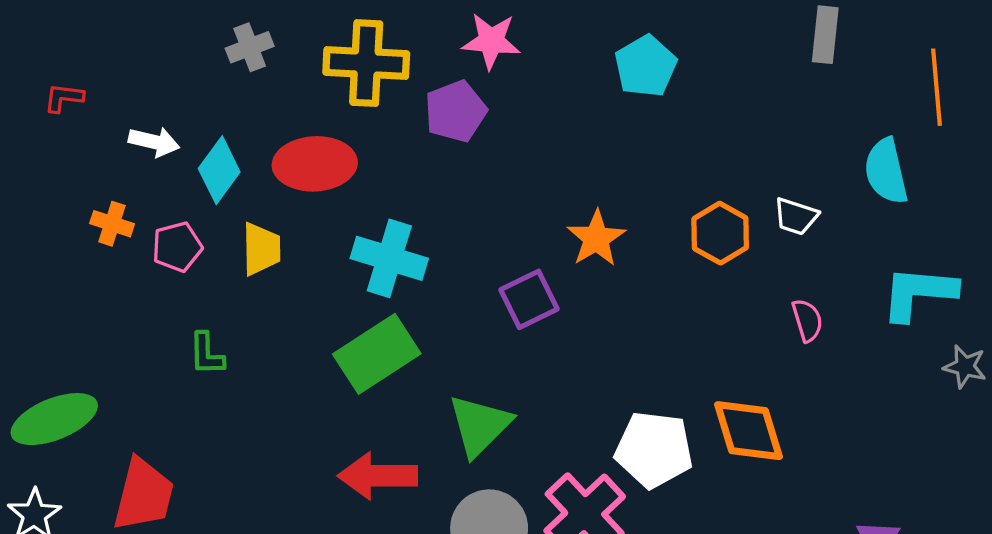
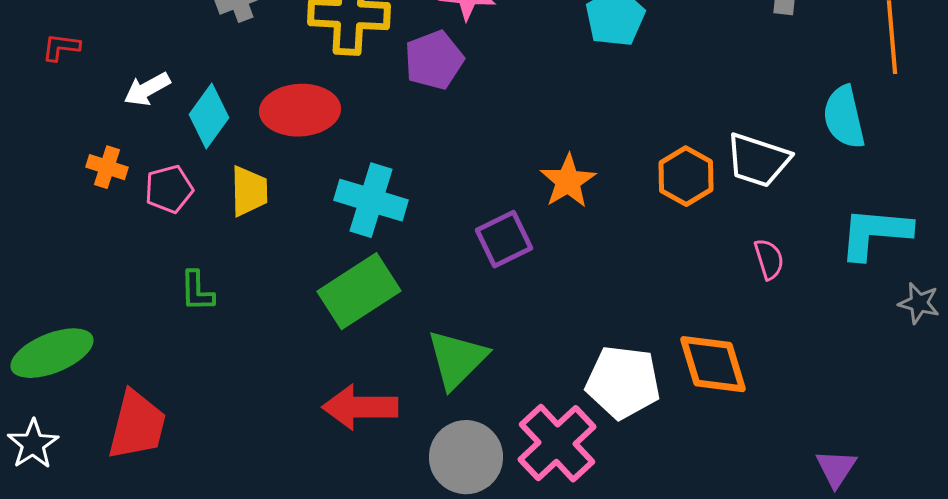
white arrow: (154, 142) -> (147, 89), turned 138
white trapezoid: (796, 216) -> (758, 160), size x1.5

